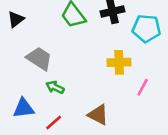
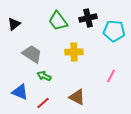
yellow cross: (119, 62) -> (74, 52), moved
blue triangle: (24, 108) -> (20, 92), turned 30

